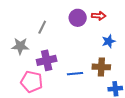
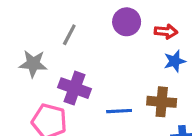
red arrow: (99, 16) -> (166, 32), moved
purple cross: (47, 60) -> (74, 88), turned 30

